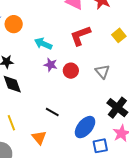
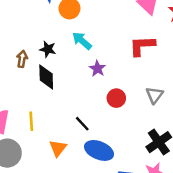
cyan arrow: (43, 44) -> (82, 41), moved
red circle: (71, 71) -> (116, 98), moved
blue ellipse: (85, 127) -> (99, 150), moved, turned 55

